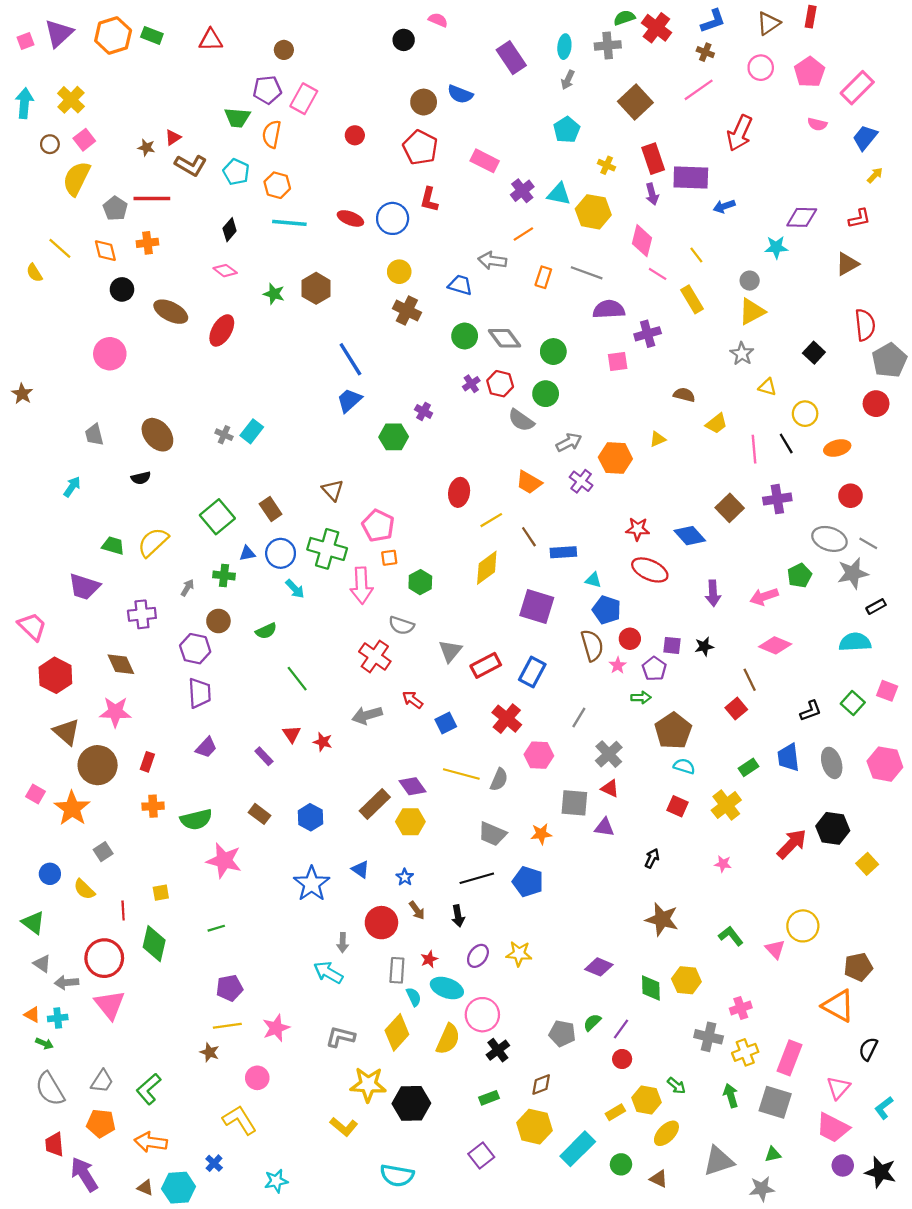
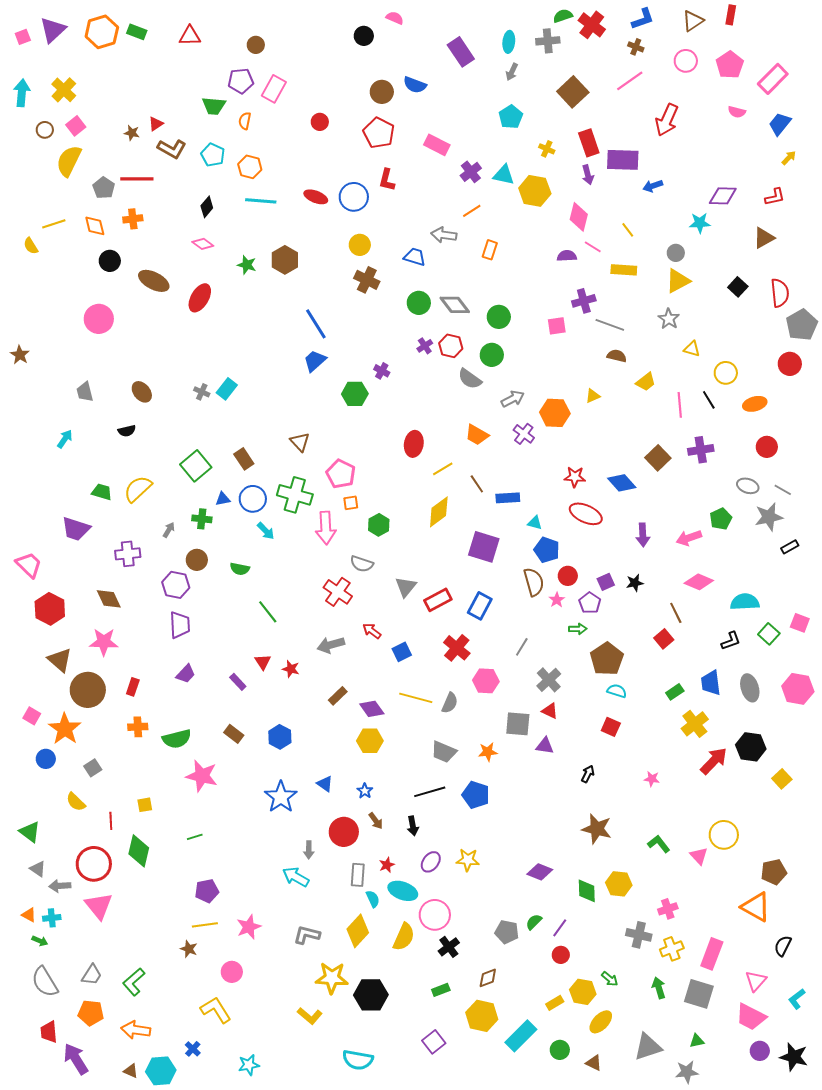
orange semicircle: (272, 134) -> (245, 121), size x0.7
yellow line: (60, 248) -> (54, 224), turned -60
gray line: (587, 273) -> (610, 325), moved
yellow rectangle: (692, 299) -> (624, 270), turned -55
purple semicircle: (609, 309) -> (567, 256), moved, size x0.7
black square: (814, 353) -> (738, 287), moved
brown ellipse: (157, 435) -> (142, 392), size x0.7
gray ellipse: (829, 539) -> (748, 486), size x0.7
green semicircle: (266, 631) -> (240, 569), turned 36
cyan semicircle: (855, 642) -> (745, 602), moved
purple square: (672, 645) -> (606, 582), turned -30
brown rectangle: (375, 804) -> (338, 696), moved, size x0.7
yellow cross: (726, 805) -> (695, 724), moved
blue circle: (50, 874) -> (46, 759), moved

